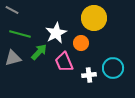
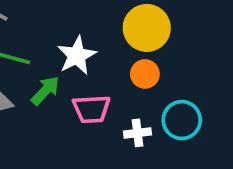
orange circle: (81, 43) -> (145, 74), moved
pink trapezoid: (64, 62) -> (91, 109), turned -70

